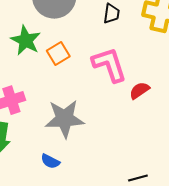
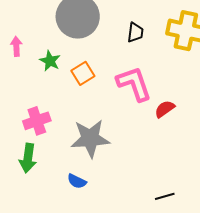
green star: (26, 40) -> (50, 61), size x0.7

